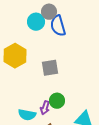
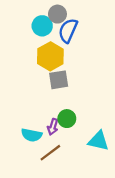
blue semicircle: (58, 26) -> (68, 31), turned 40
yellow hexagon: (15, 56) -> (50, 56), moved

